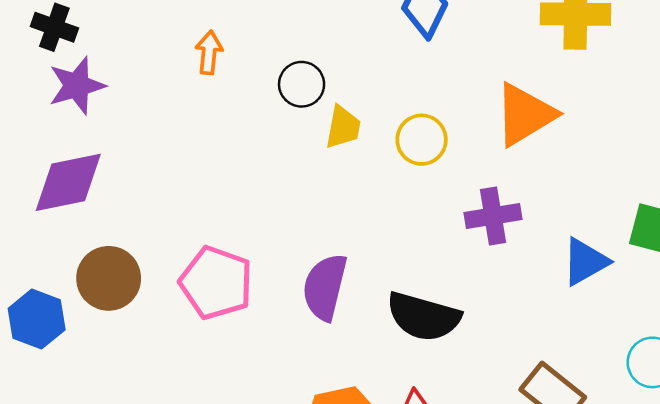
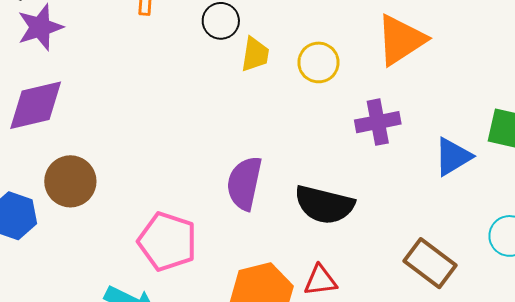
pink pentagon: (216, 283) -> (167, 241), moved

